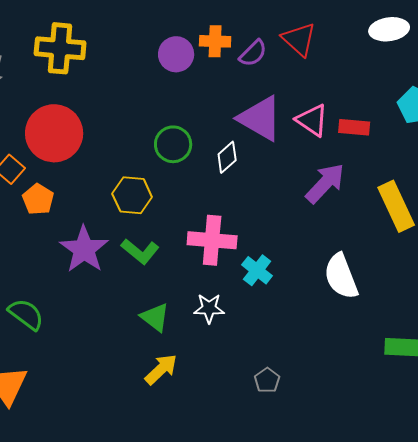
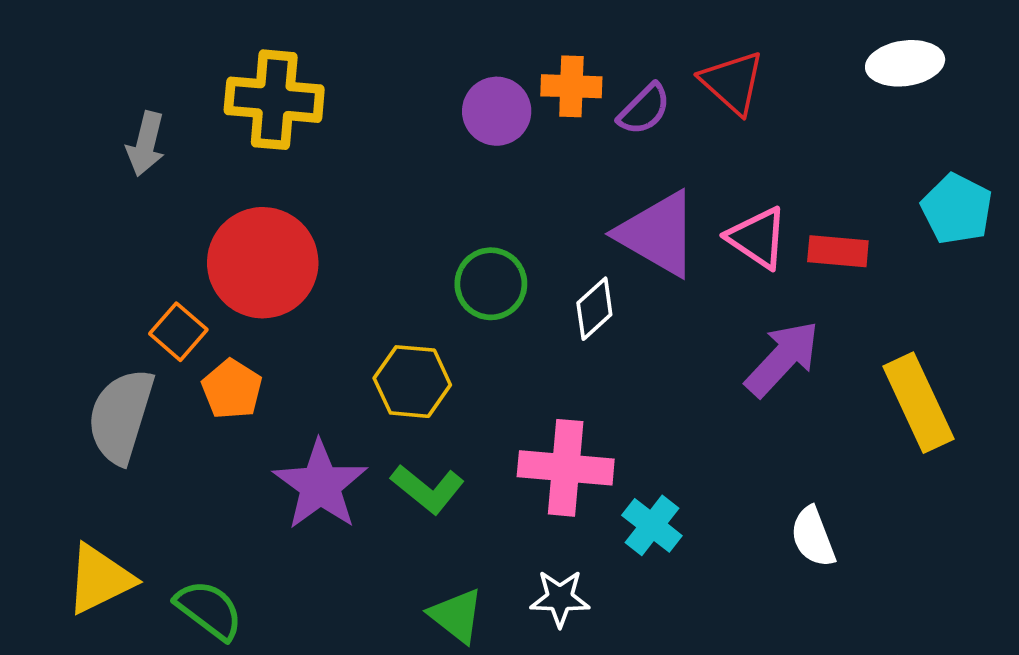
white semicircle: (341, 276) -> (813, 537), size x0.7

